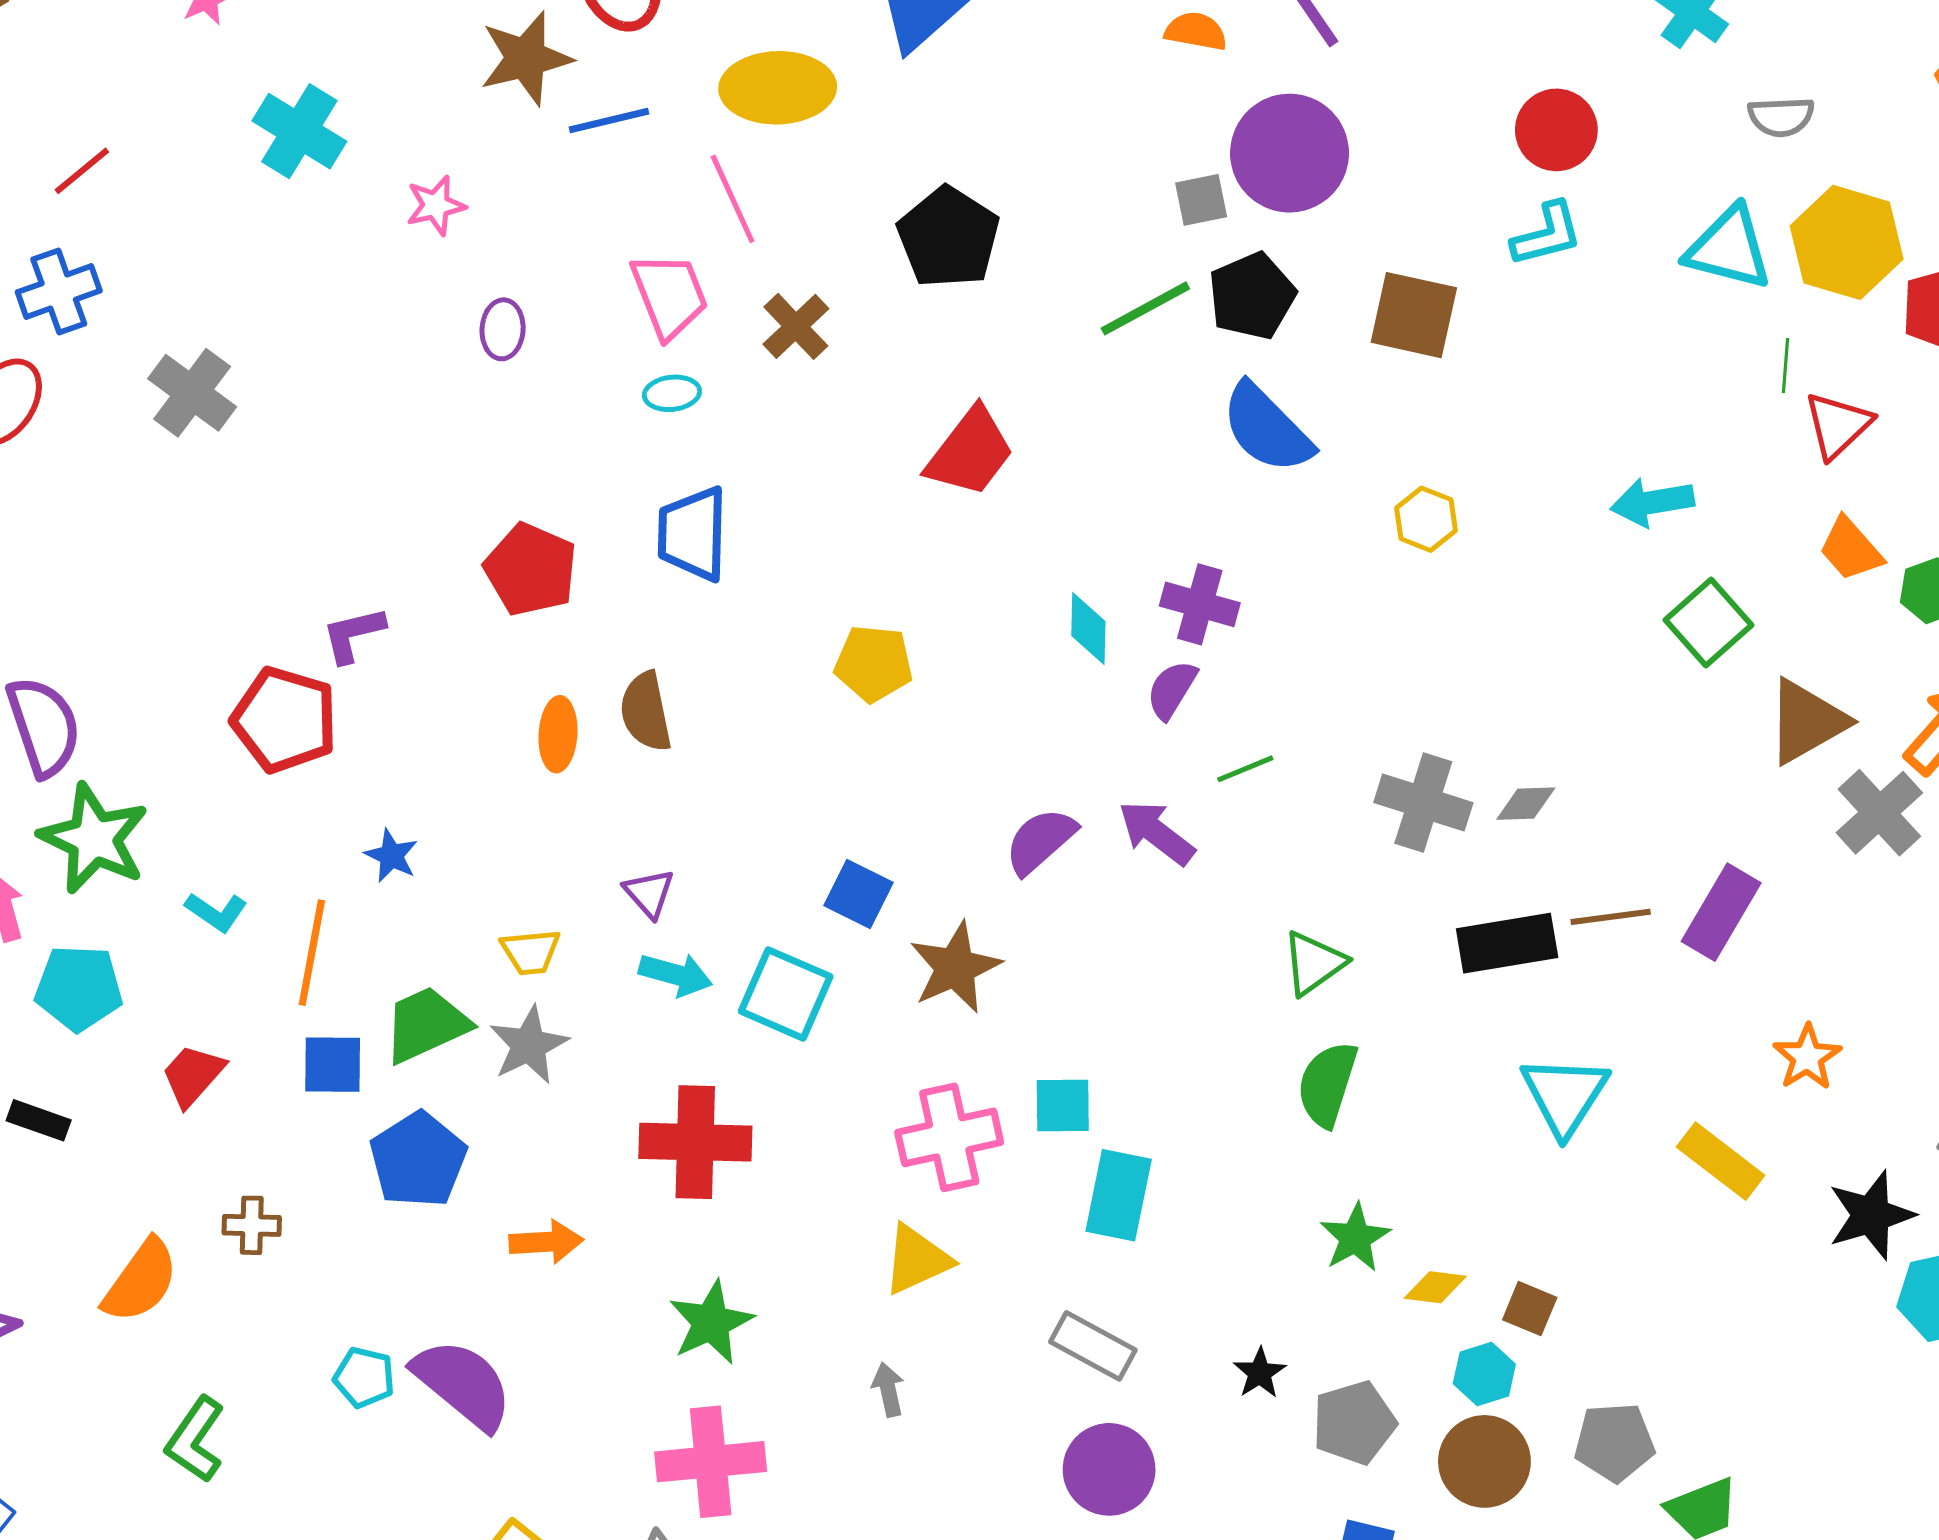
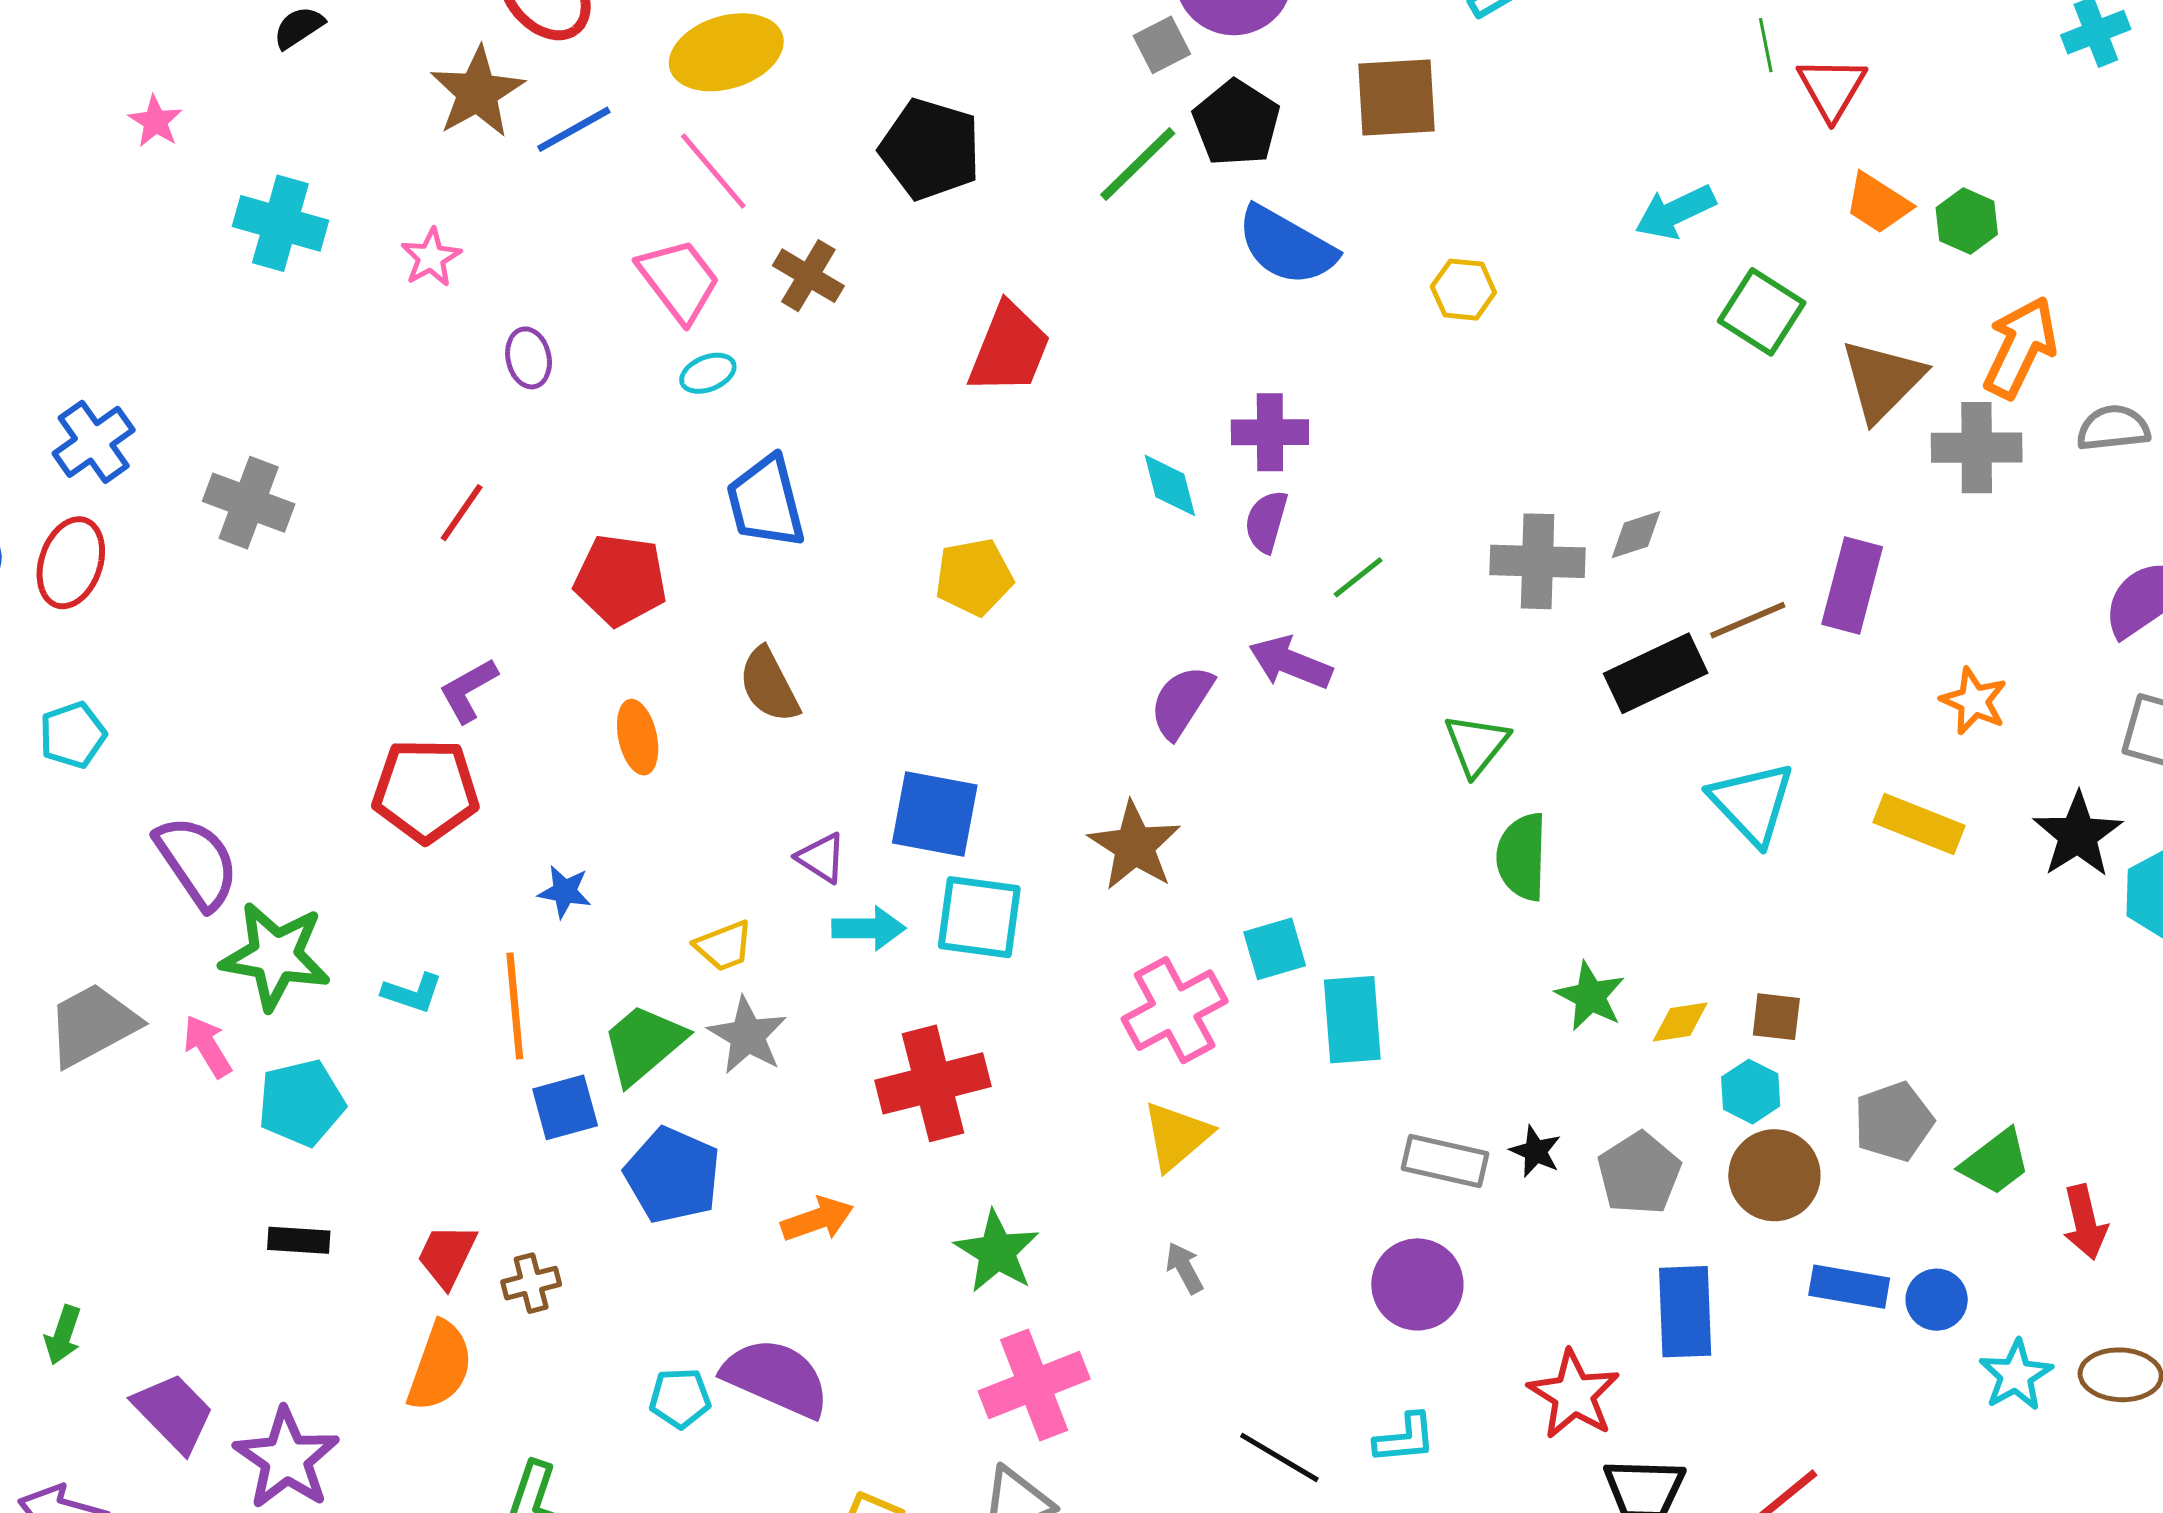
red line: (82, 171) -> (462, 513), moved
orange ellipse: (558, 734) -> (638, 737), moved
gray cross: (1879, 813) -> (1977, 448), turned -32
blue square: (858, 894) -> (935, 814), moved, size x1.4
red trapezoid: (193, 1075) -> (447, 1256), moved
gray rectangle: (1093, 1346) -> (1445, 1161), moved

